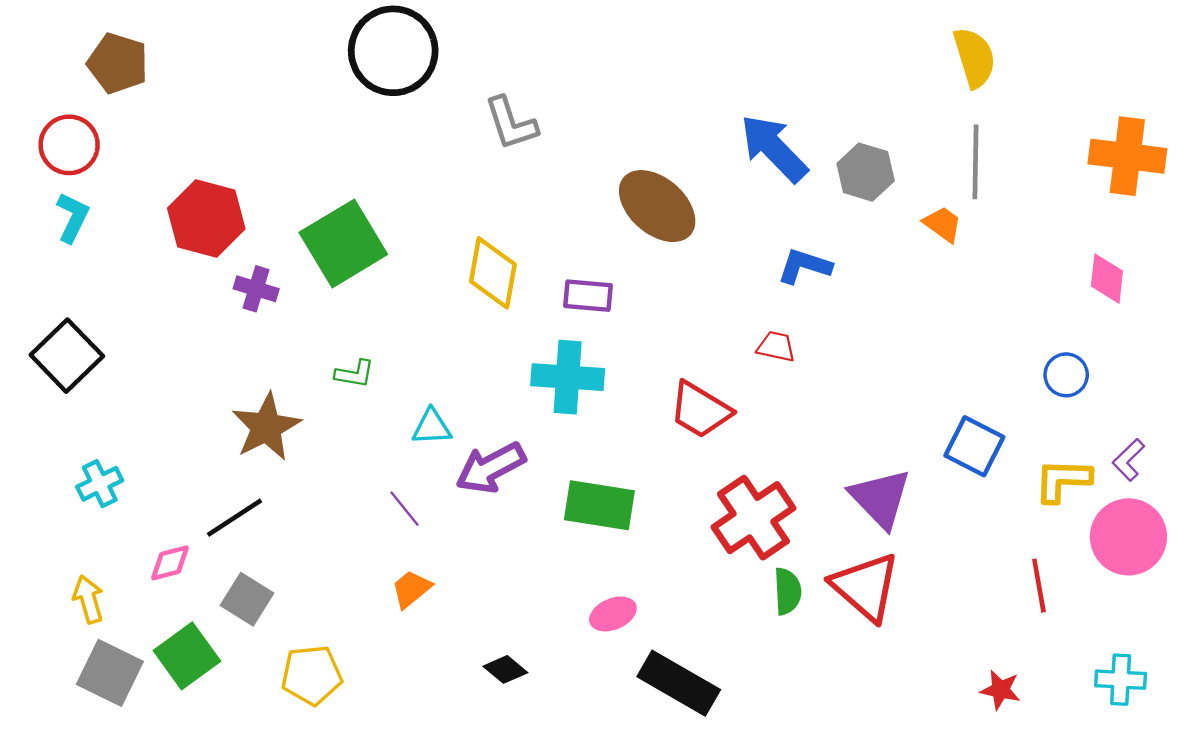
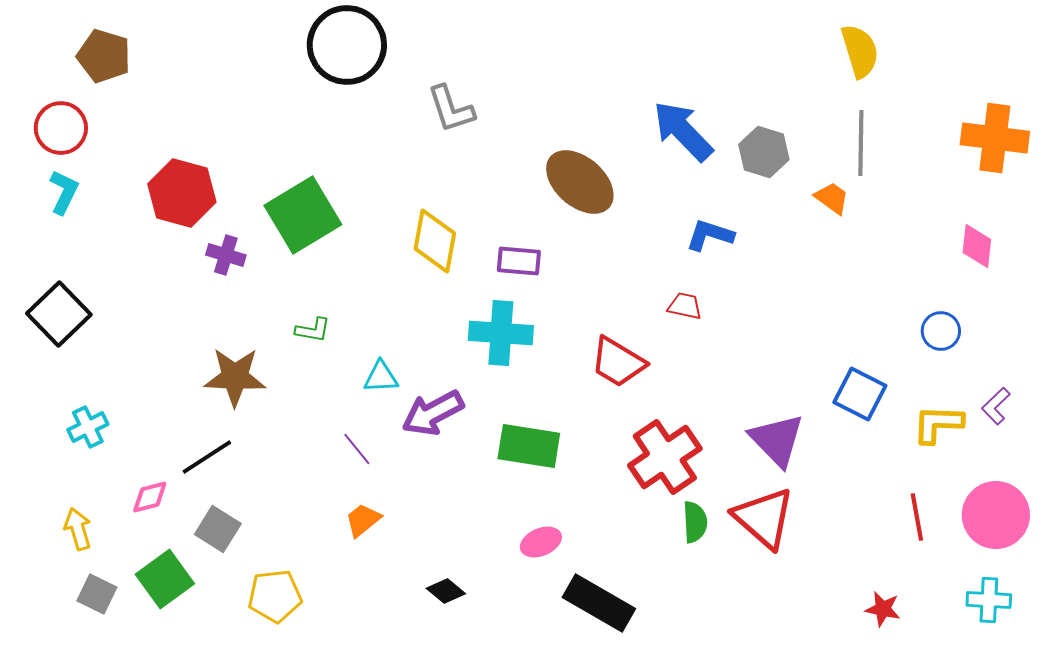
brown star: (266, 427) -> (235, 377), turned 30
pink circle: (1128, 537) -> (996, 515), moved
gray square: (110, 673) -> (97, 594), size x0.7

